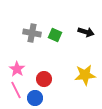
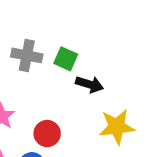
black arrow: (86, 32) -> (90, 84), moved

